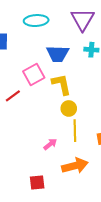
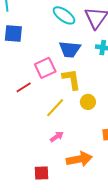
cyan ellipse: (36, 21) -> (64, 15), moved, turned 35
yellow circle: (69, 108) -> (88, 102), moved
yellow line: (75, 131) -> (55, 108), moved, turned 40

